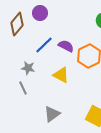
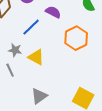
purple semicircle: (66, 46) -> (53, 12), moved
yellow triangle: (61, 75) -> (36, 57), moved

